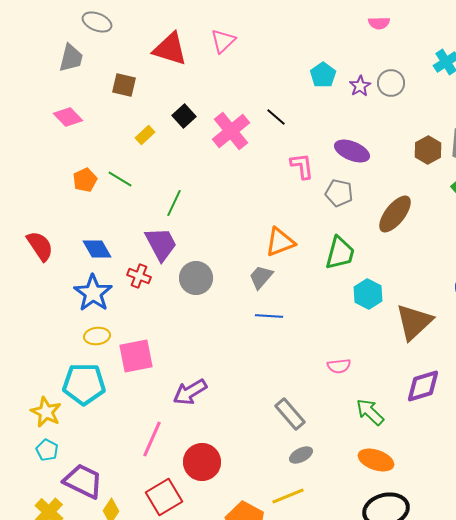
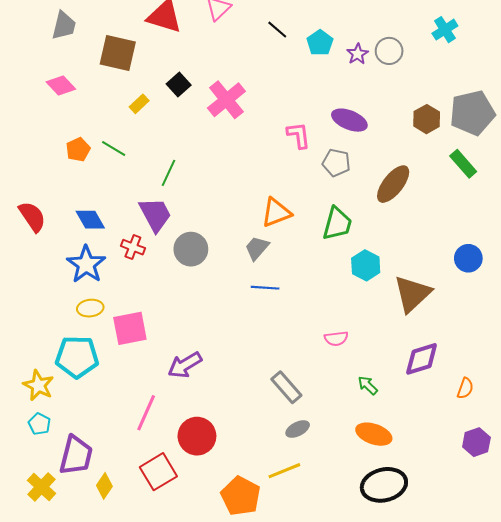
brown square: (124, 85) -> (118, 53), size x1.5
black line: (276, 117) -> (277, 30), moved
green arrow: (370, 412) -> (368, 385), size x0.7
purple trapezoid: (83, 481) -> (76, 455), turned 78

